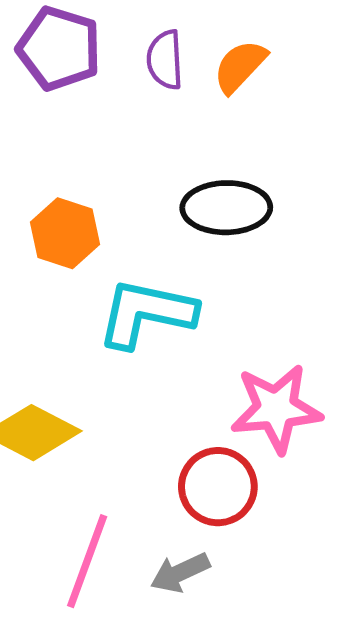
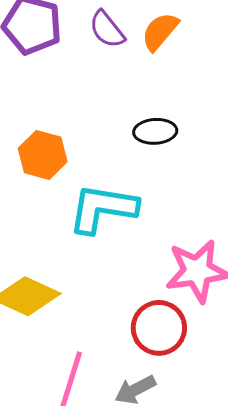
purple semicircle: (165, 60) -> (107, 29), turned -33
black ellipse: (226, 208) -> (155, 131), size x0.7

